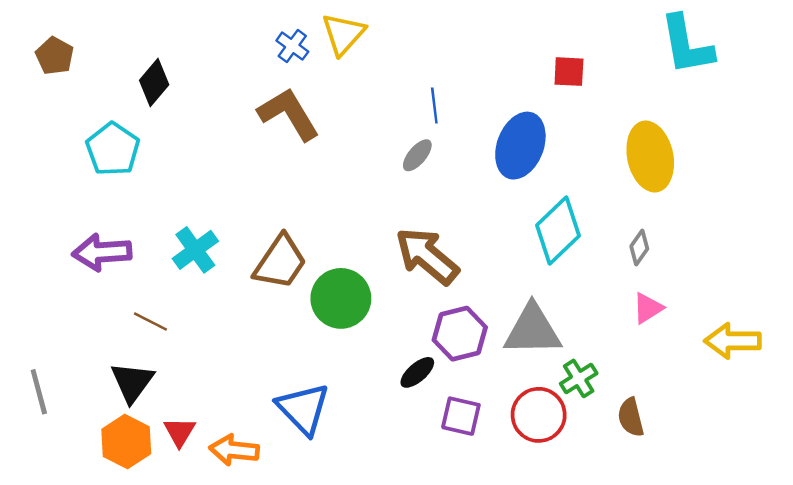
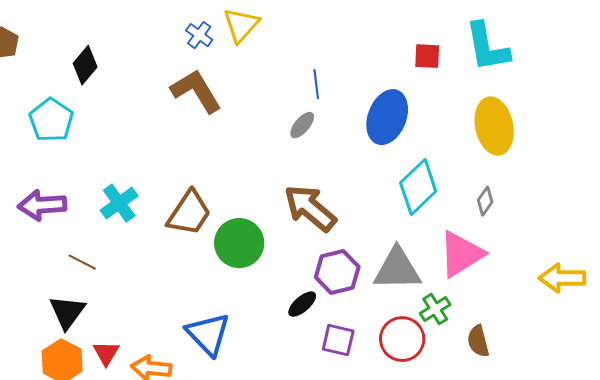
cyan L-shape: (687, 45) -> (487, 47), moved
pink triangle: (648, 308) -> (461, 254), moved, size x1.8

